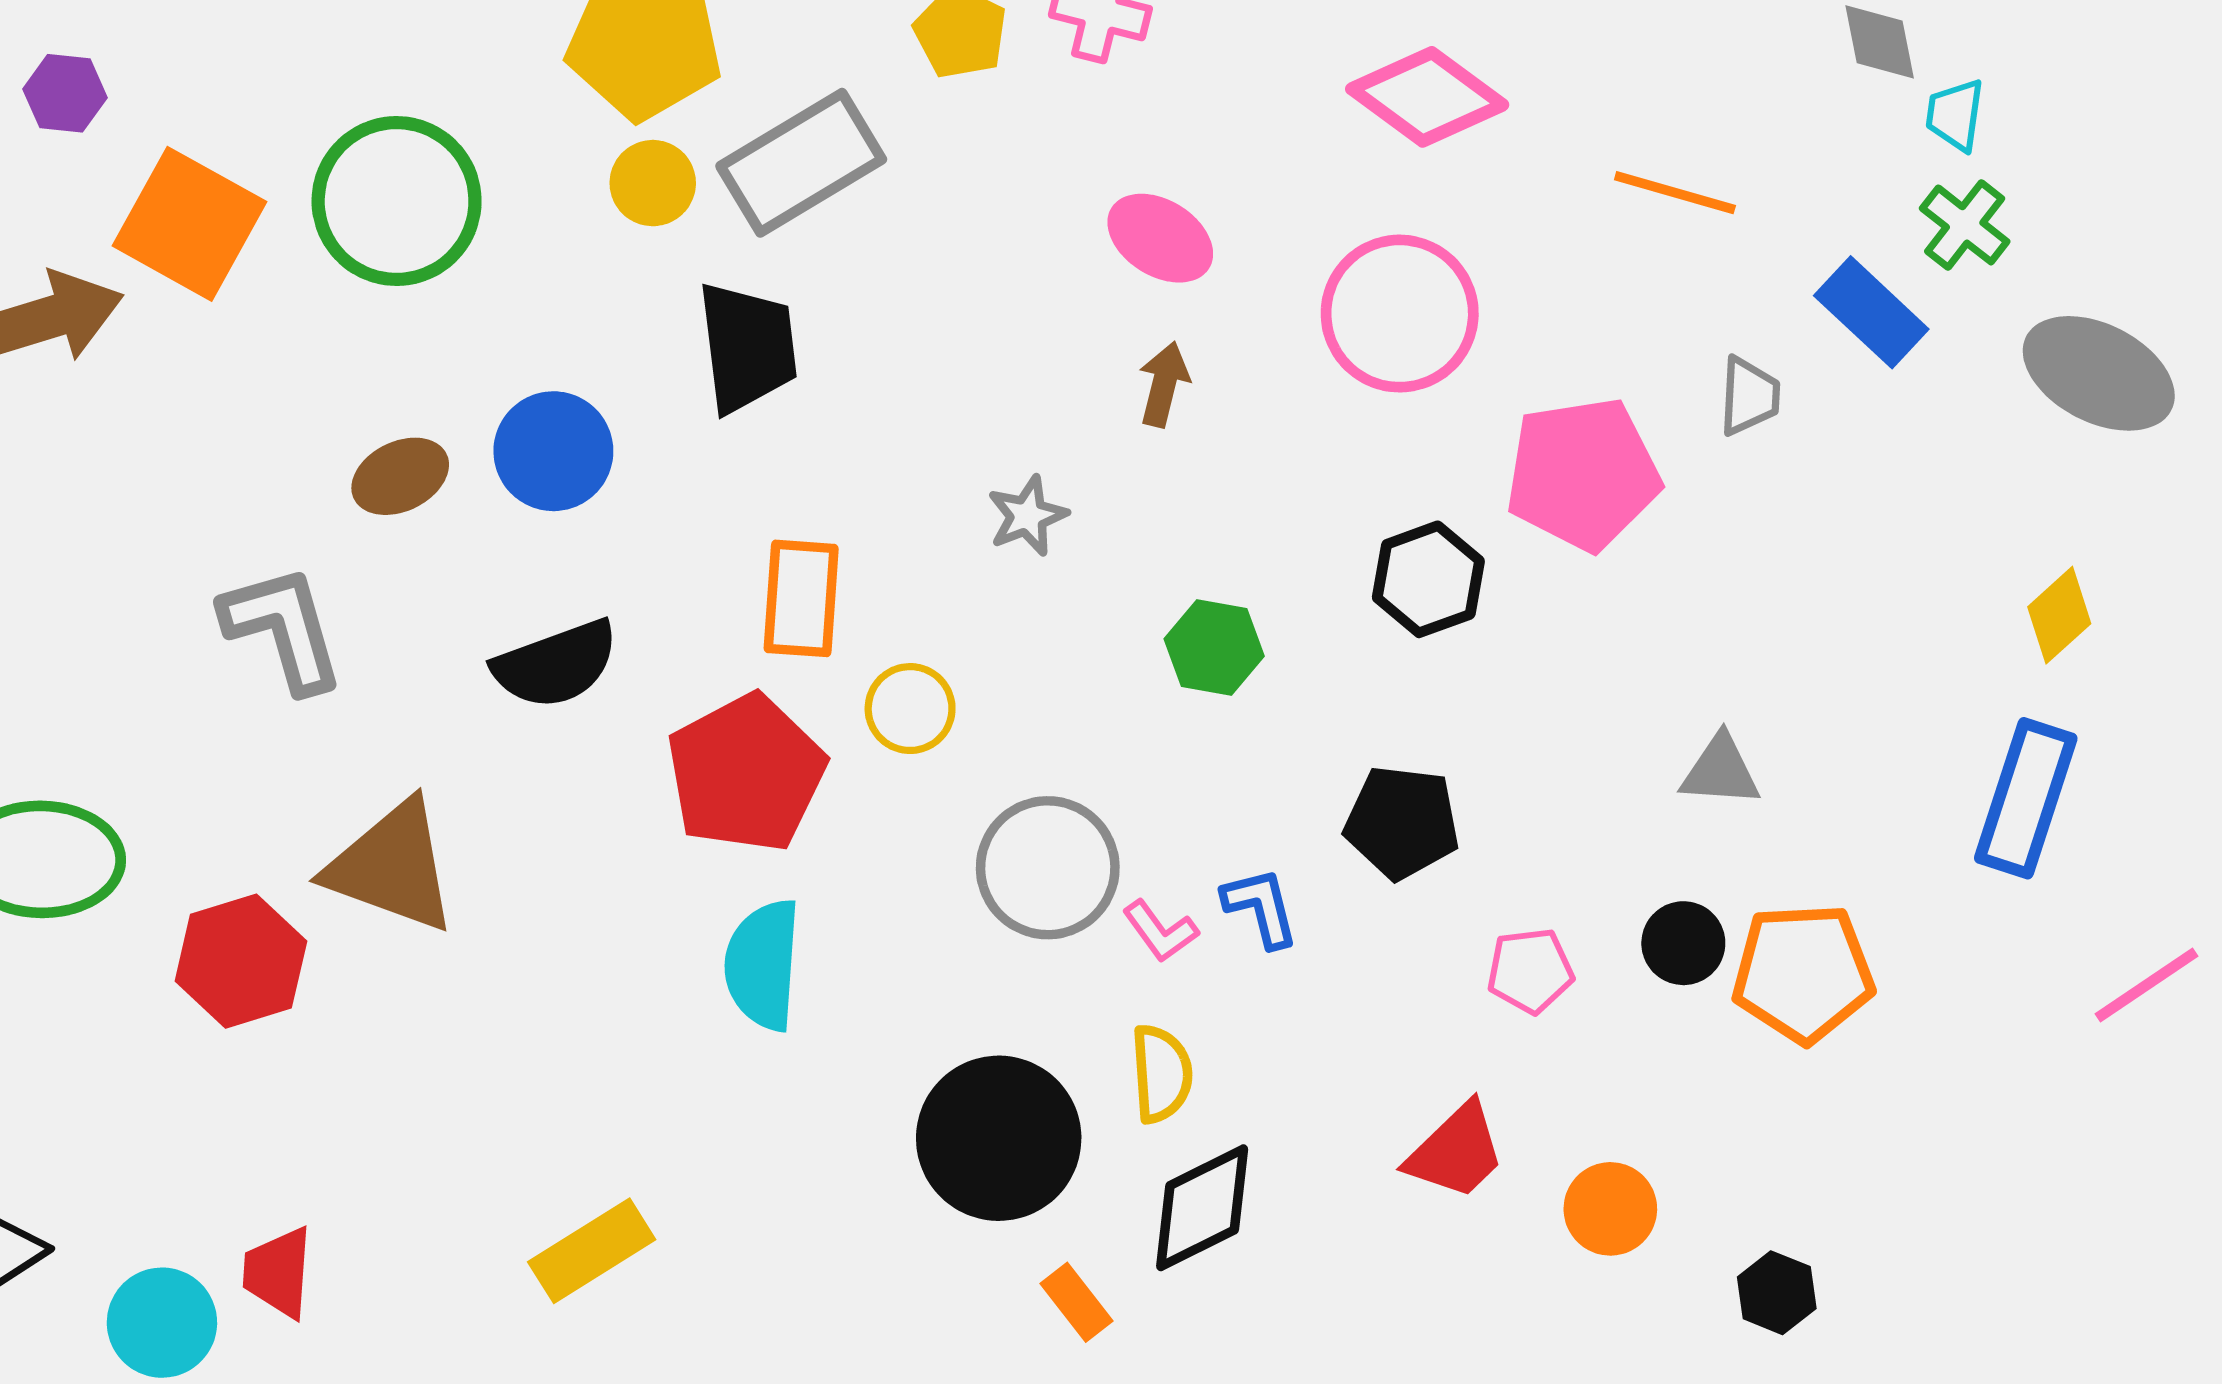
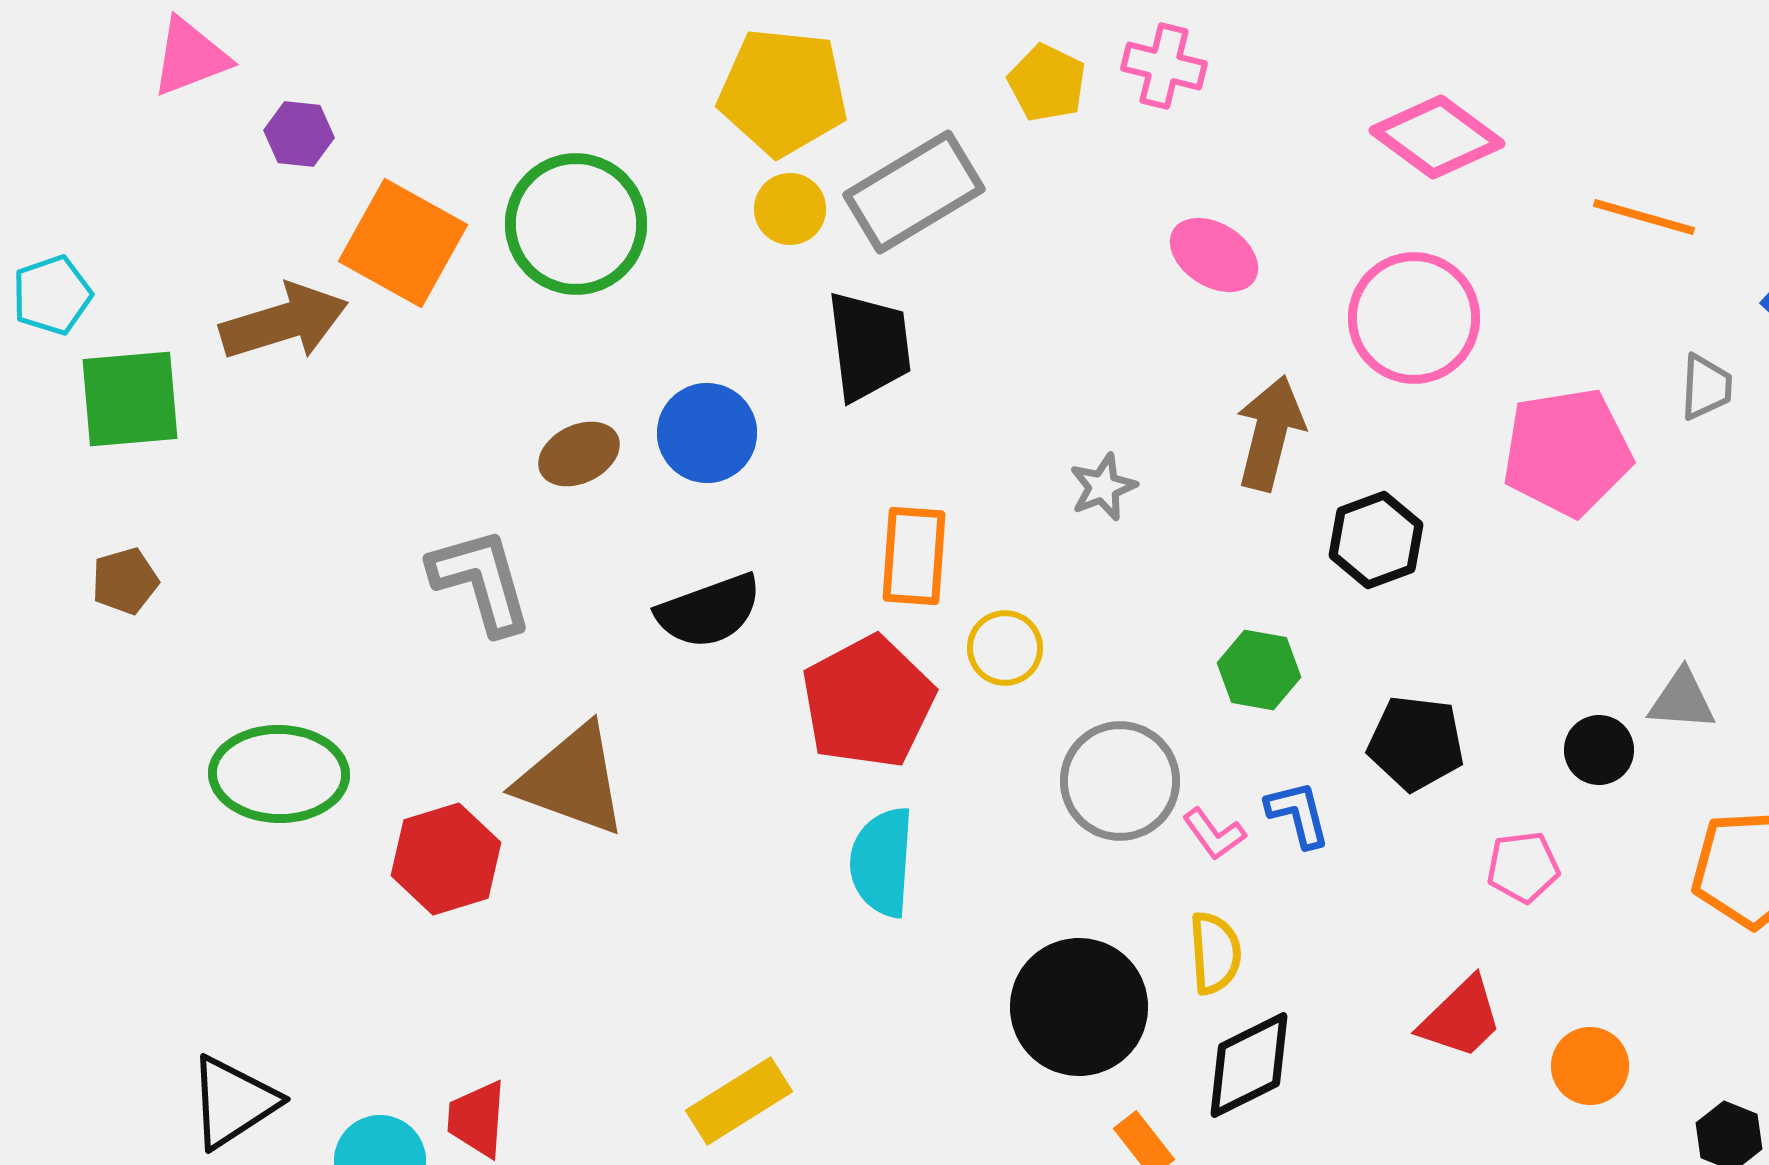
brown arrow: (1164, 384) -> (1270, 433), moved, size x1.6
black hexagon: (1428, 579) -> (1376, 540), moved
green hexagon: (1214, 647) -> (1259, 670), moved
black circle: (1683, 943) -> (1599, 750), moved

